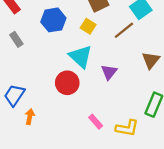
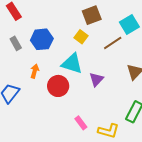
blue hexagon: (53, 20) -> (42, 39), moved
cyan triangle: (81, 57) -> (72, 63), turned -30
orange arrow: (30, 117) -> (35, 71), moved

